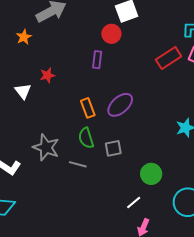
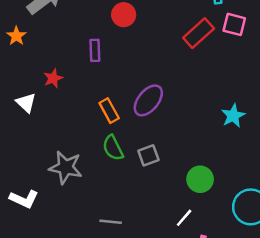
purple rectangle: (97, 60) -> (95, 50), moved
gray line: (78, 164) -> (111, 222), moved

